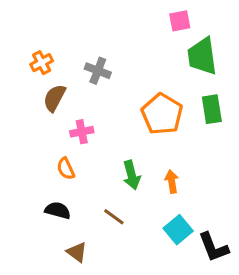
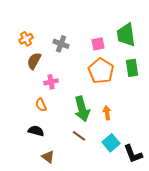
pink square: (180, 21) -> (98, 44), moved
green arrow: (132, 175) -> (82, 109), size x1.4
brown line: (114, 217) -> (79, 136), moved

